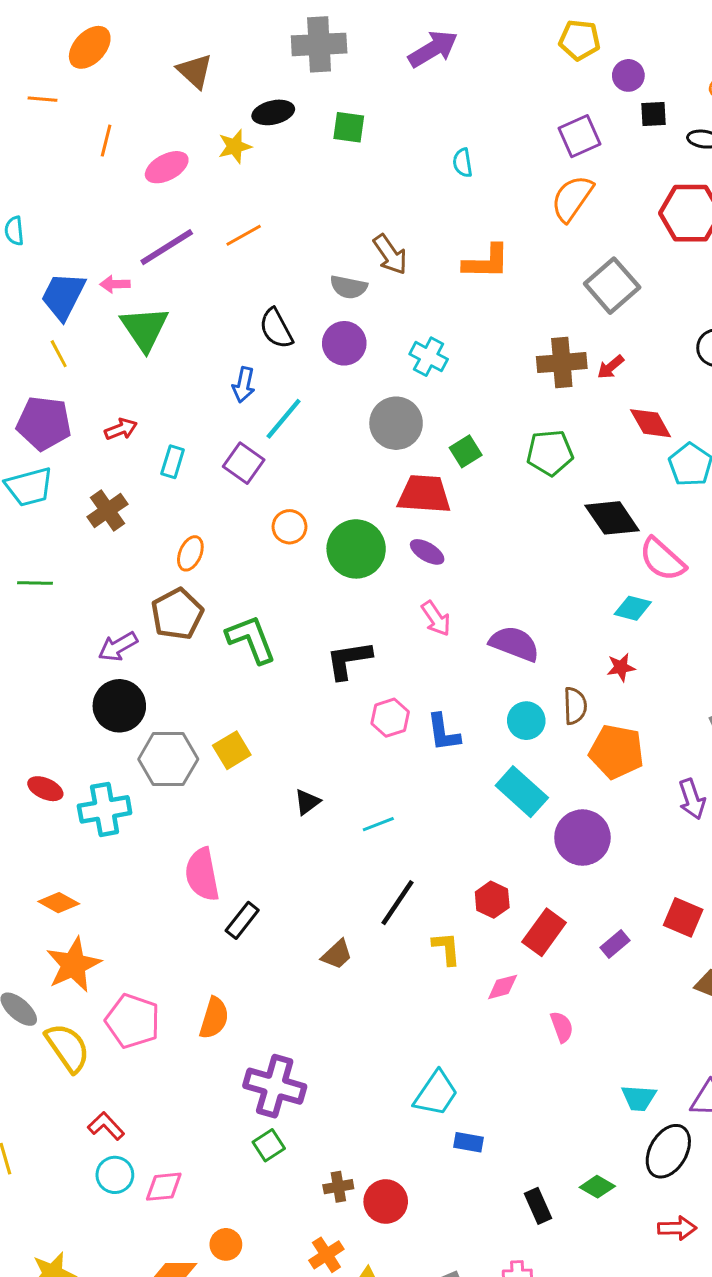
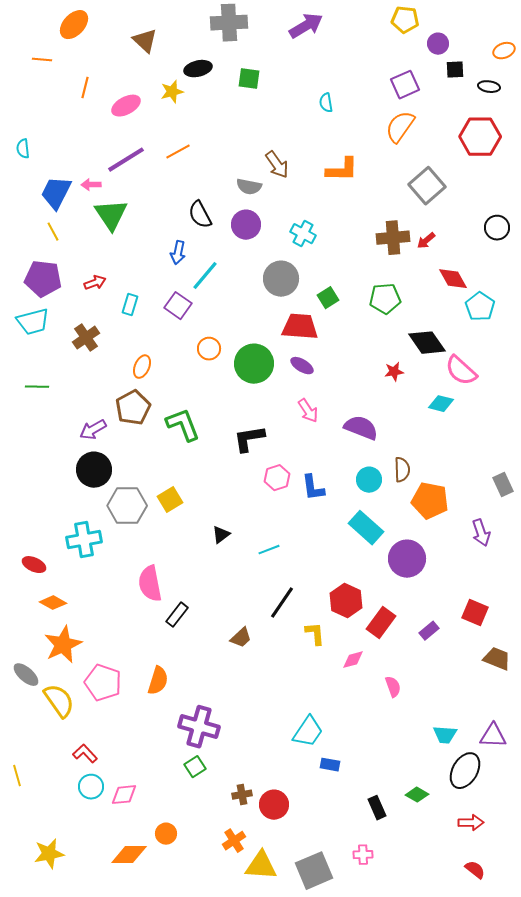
red star: (621, 667) -> (394, 372), moved
red ellipse: (45, 789) -> (34, 565), moved
red hexagon: (492, 900) -> (346, 601), size x1.4

